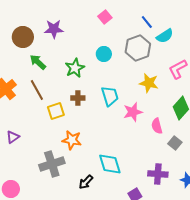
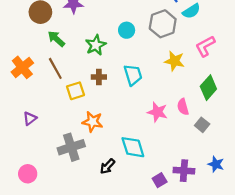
pink star: (133, 112) -> (157, 112), moved, turned 30
purple cross: (158, 174) -> (184, 171), moved

